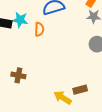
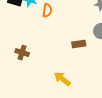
brown rectangle: (80, 90) -> (79, 44), moved

